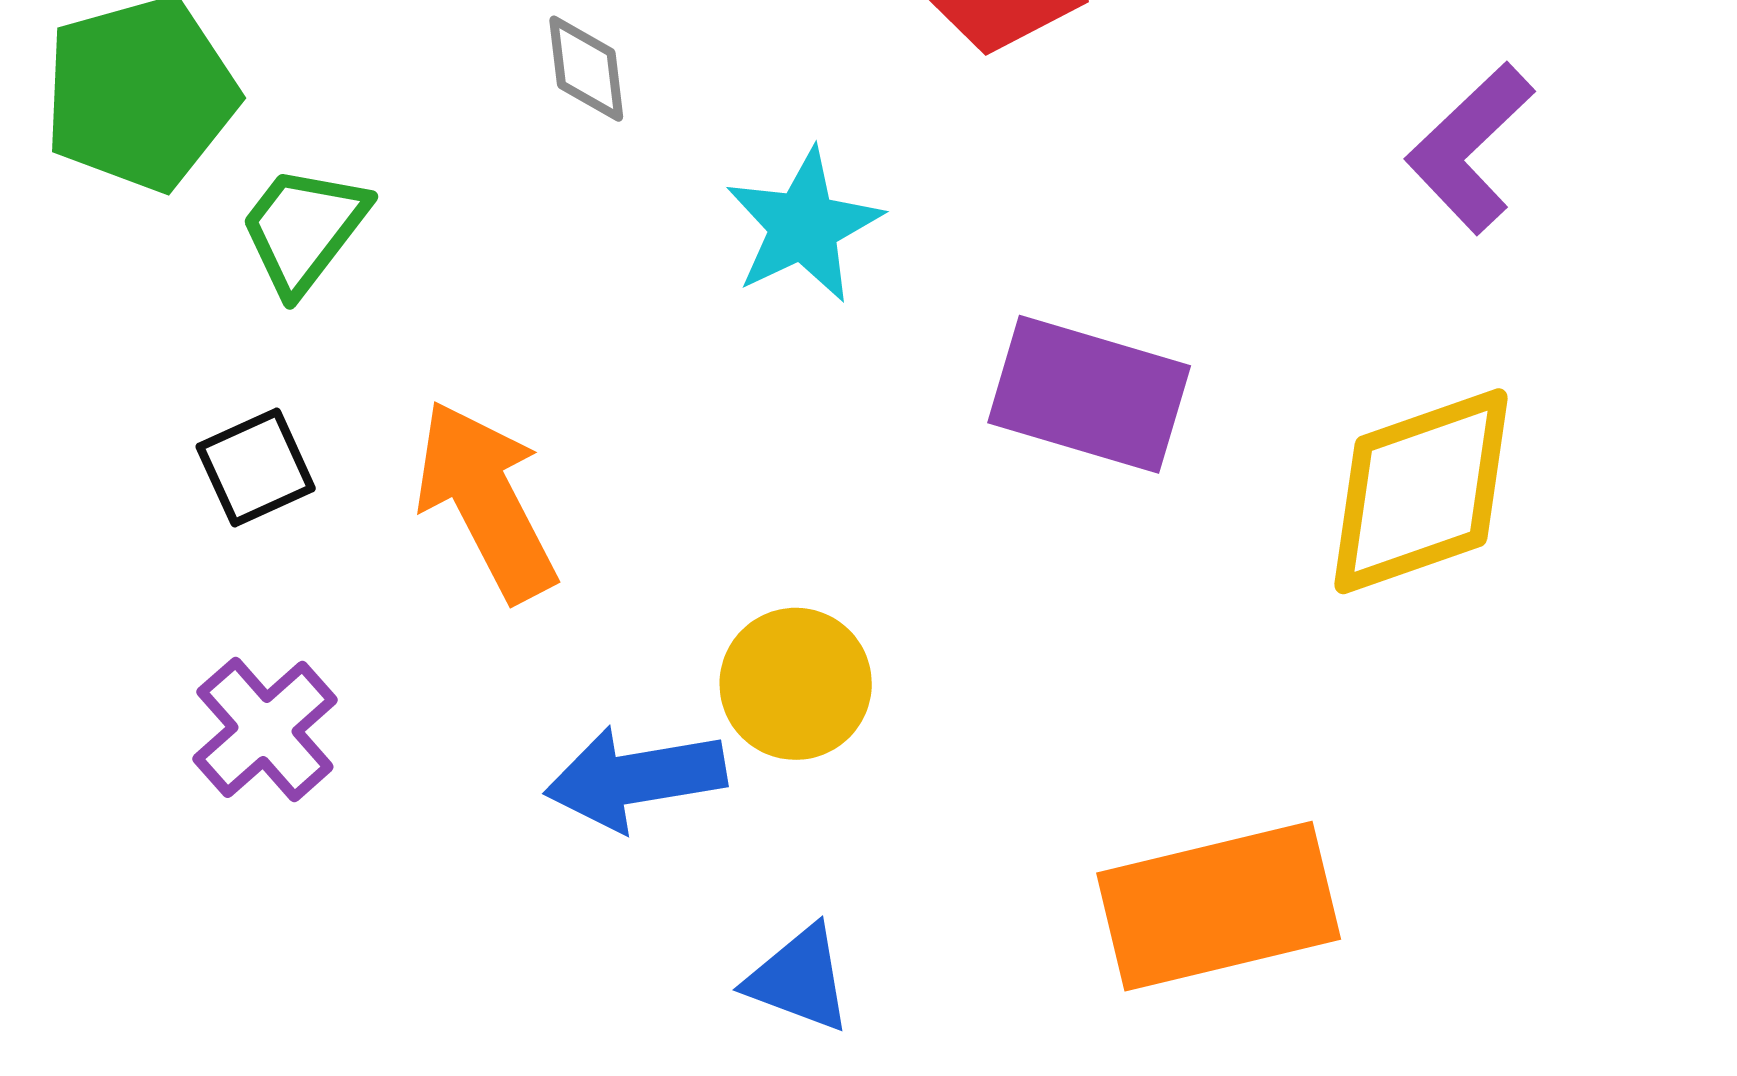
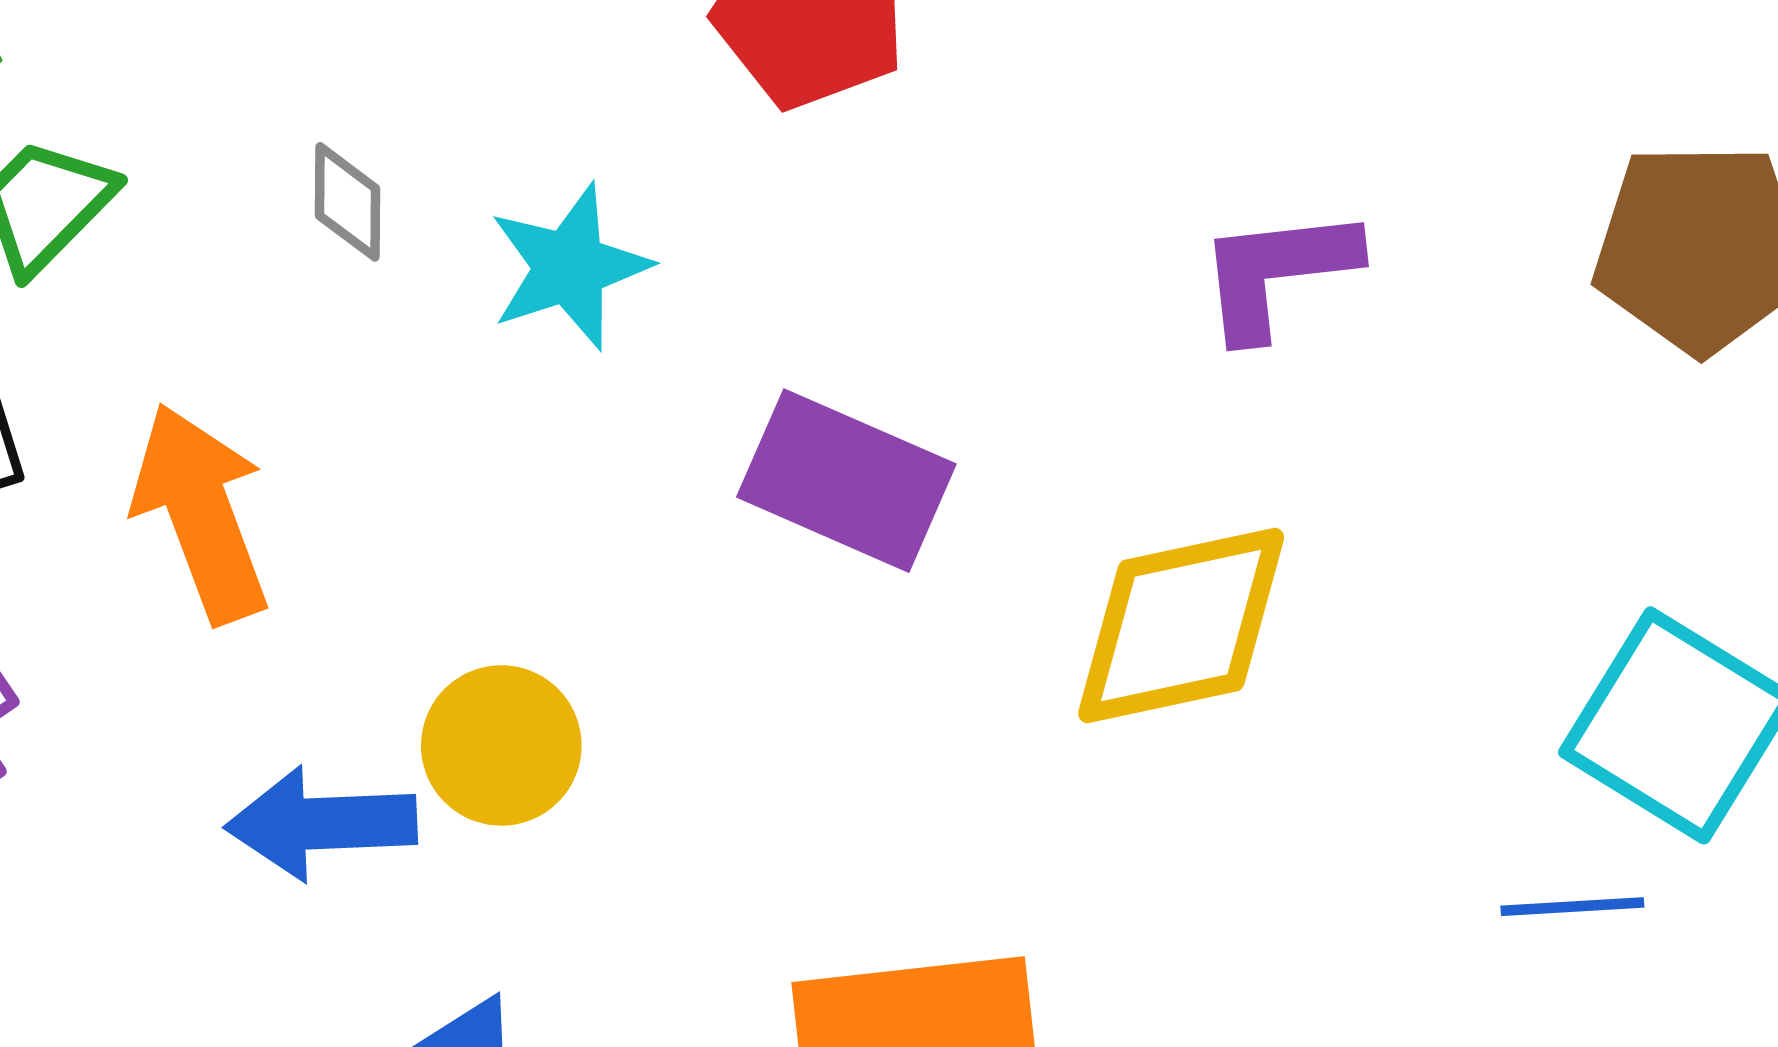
gray diamond: (586, 69) -> (348, 202), moved
purple L-shape: (1470, 148) -> (1277, 272), turned 30

